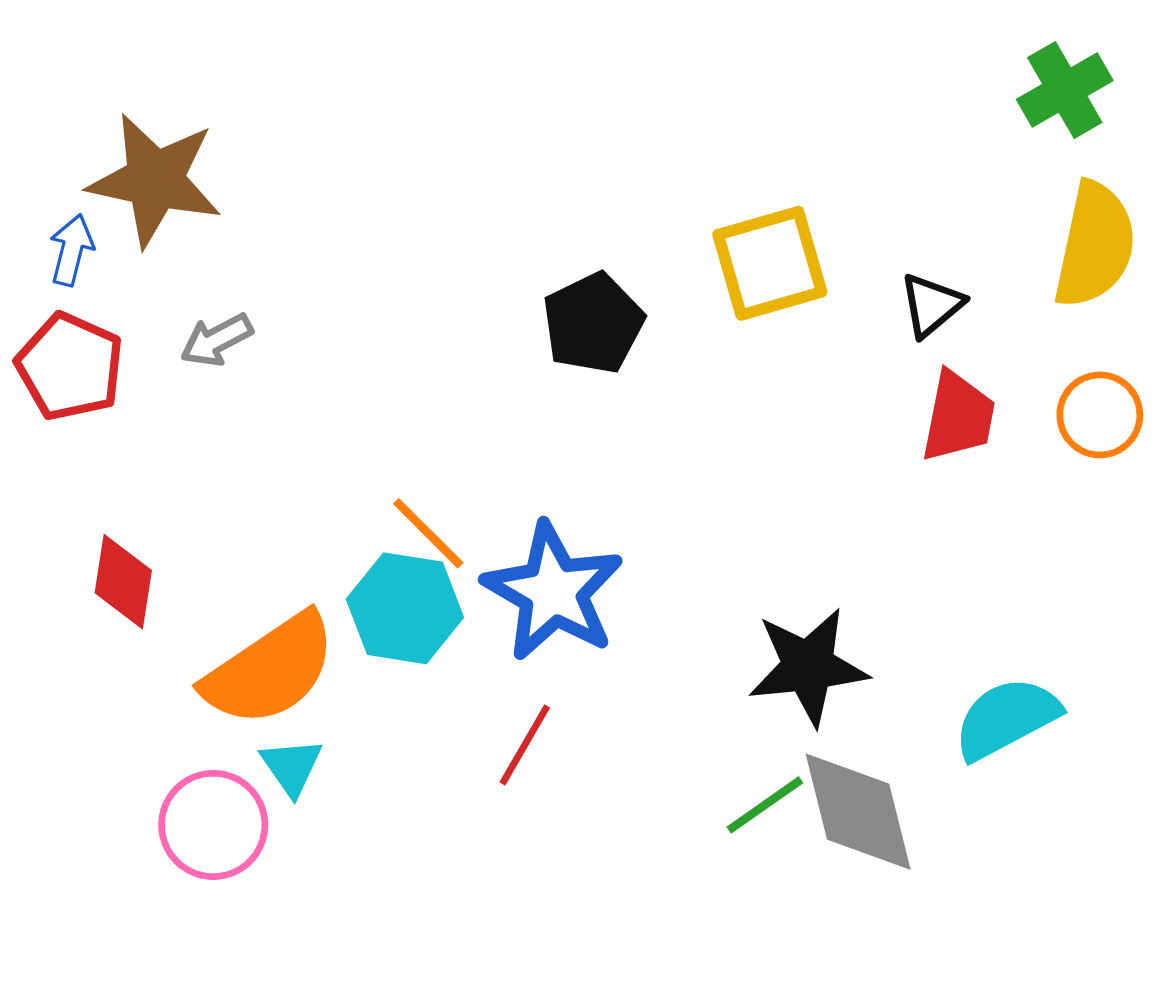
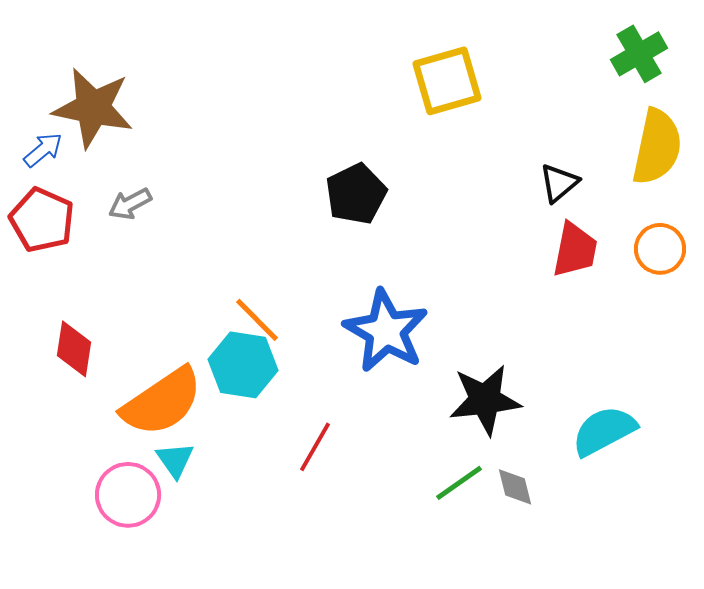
blue arrow: (72, 250) -> (43, 150), turned 36
yellow square: (770, 263) -> (447, 81), moved
blue star: (553, 592) -> (386, 331), moved
gray diamond: (858, 812) -> (515, 487), size x0.5

